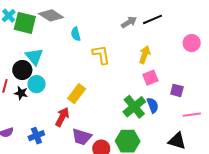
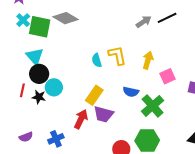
cyan semicircle: (76, 34) -> (97, 60), moved
yellow arrow: (145, 55) -> (148, 60), moved
cyan triangle: (34, 57) -> (35, 56), moved
blue semicircle: (153, 105) -> (131, 92), moved, turned 126
purple trapezoid: (82, 137) -> (104, 114), moved

